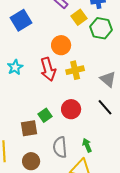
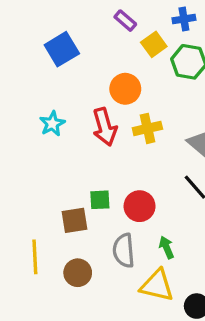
red circle: (71, 109) -> (140, 206), moved
green square: (45, 115) -> (100, 200), turned 32

